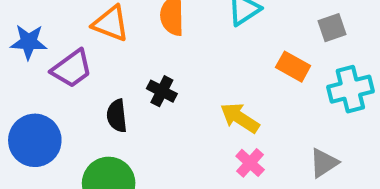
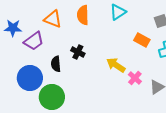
blue circle: (35, 140) -> (30, 78), moved
pink cross: (250, 163) -> (135, 78), moved

